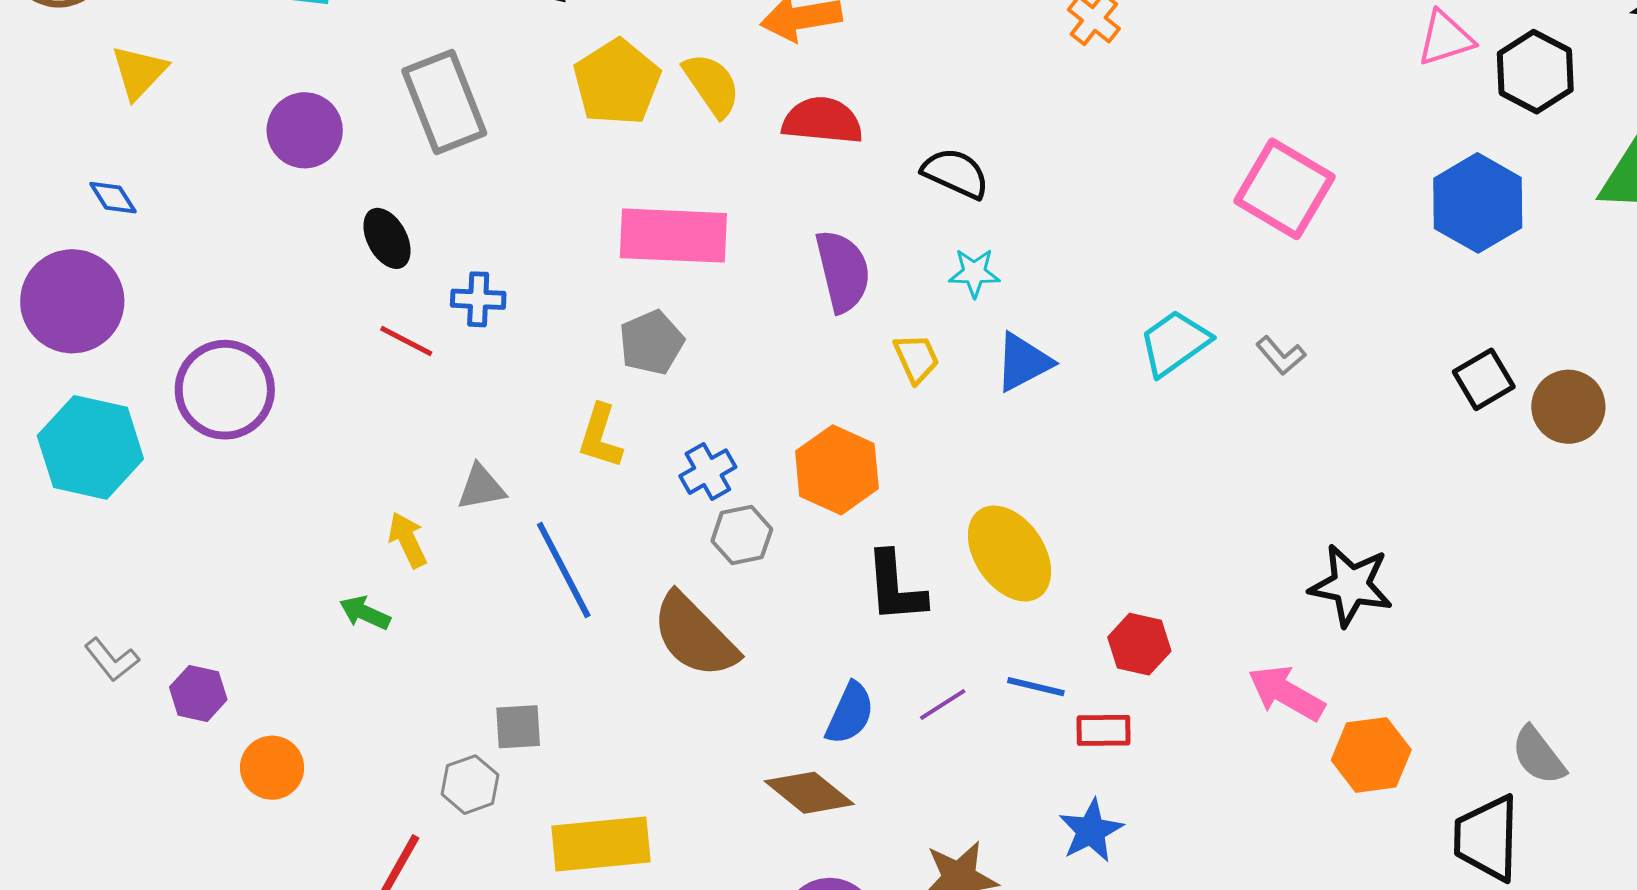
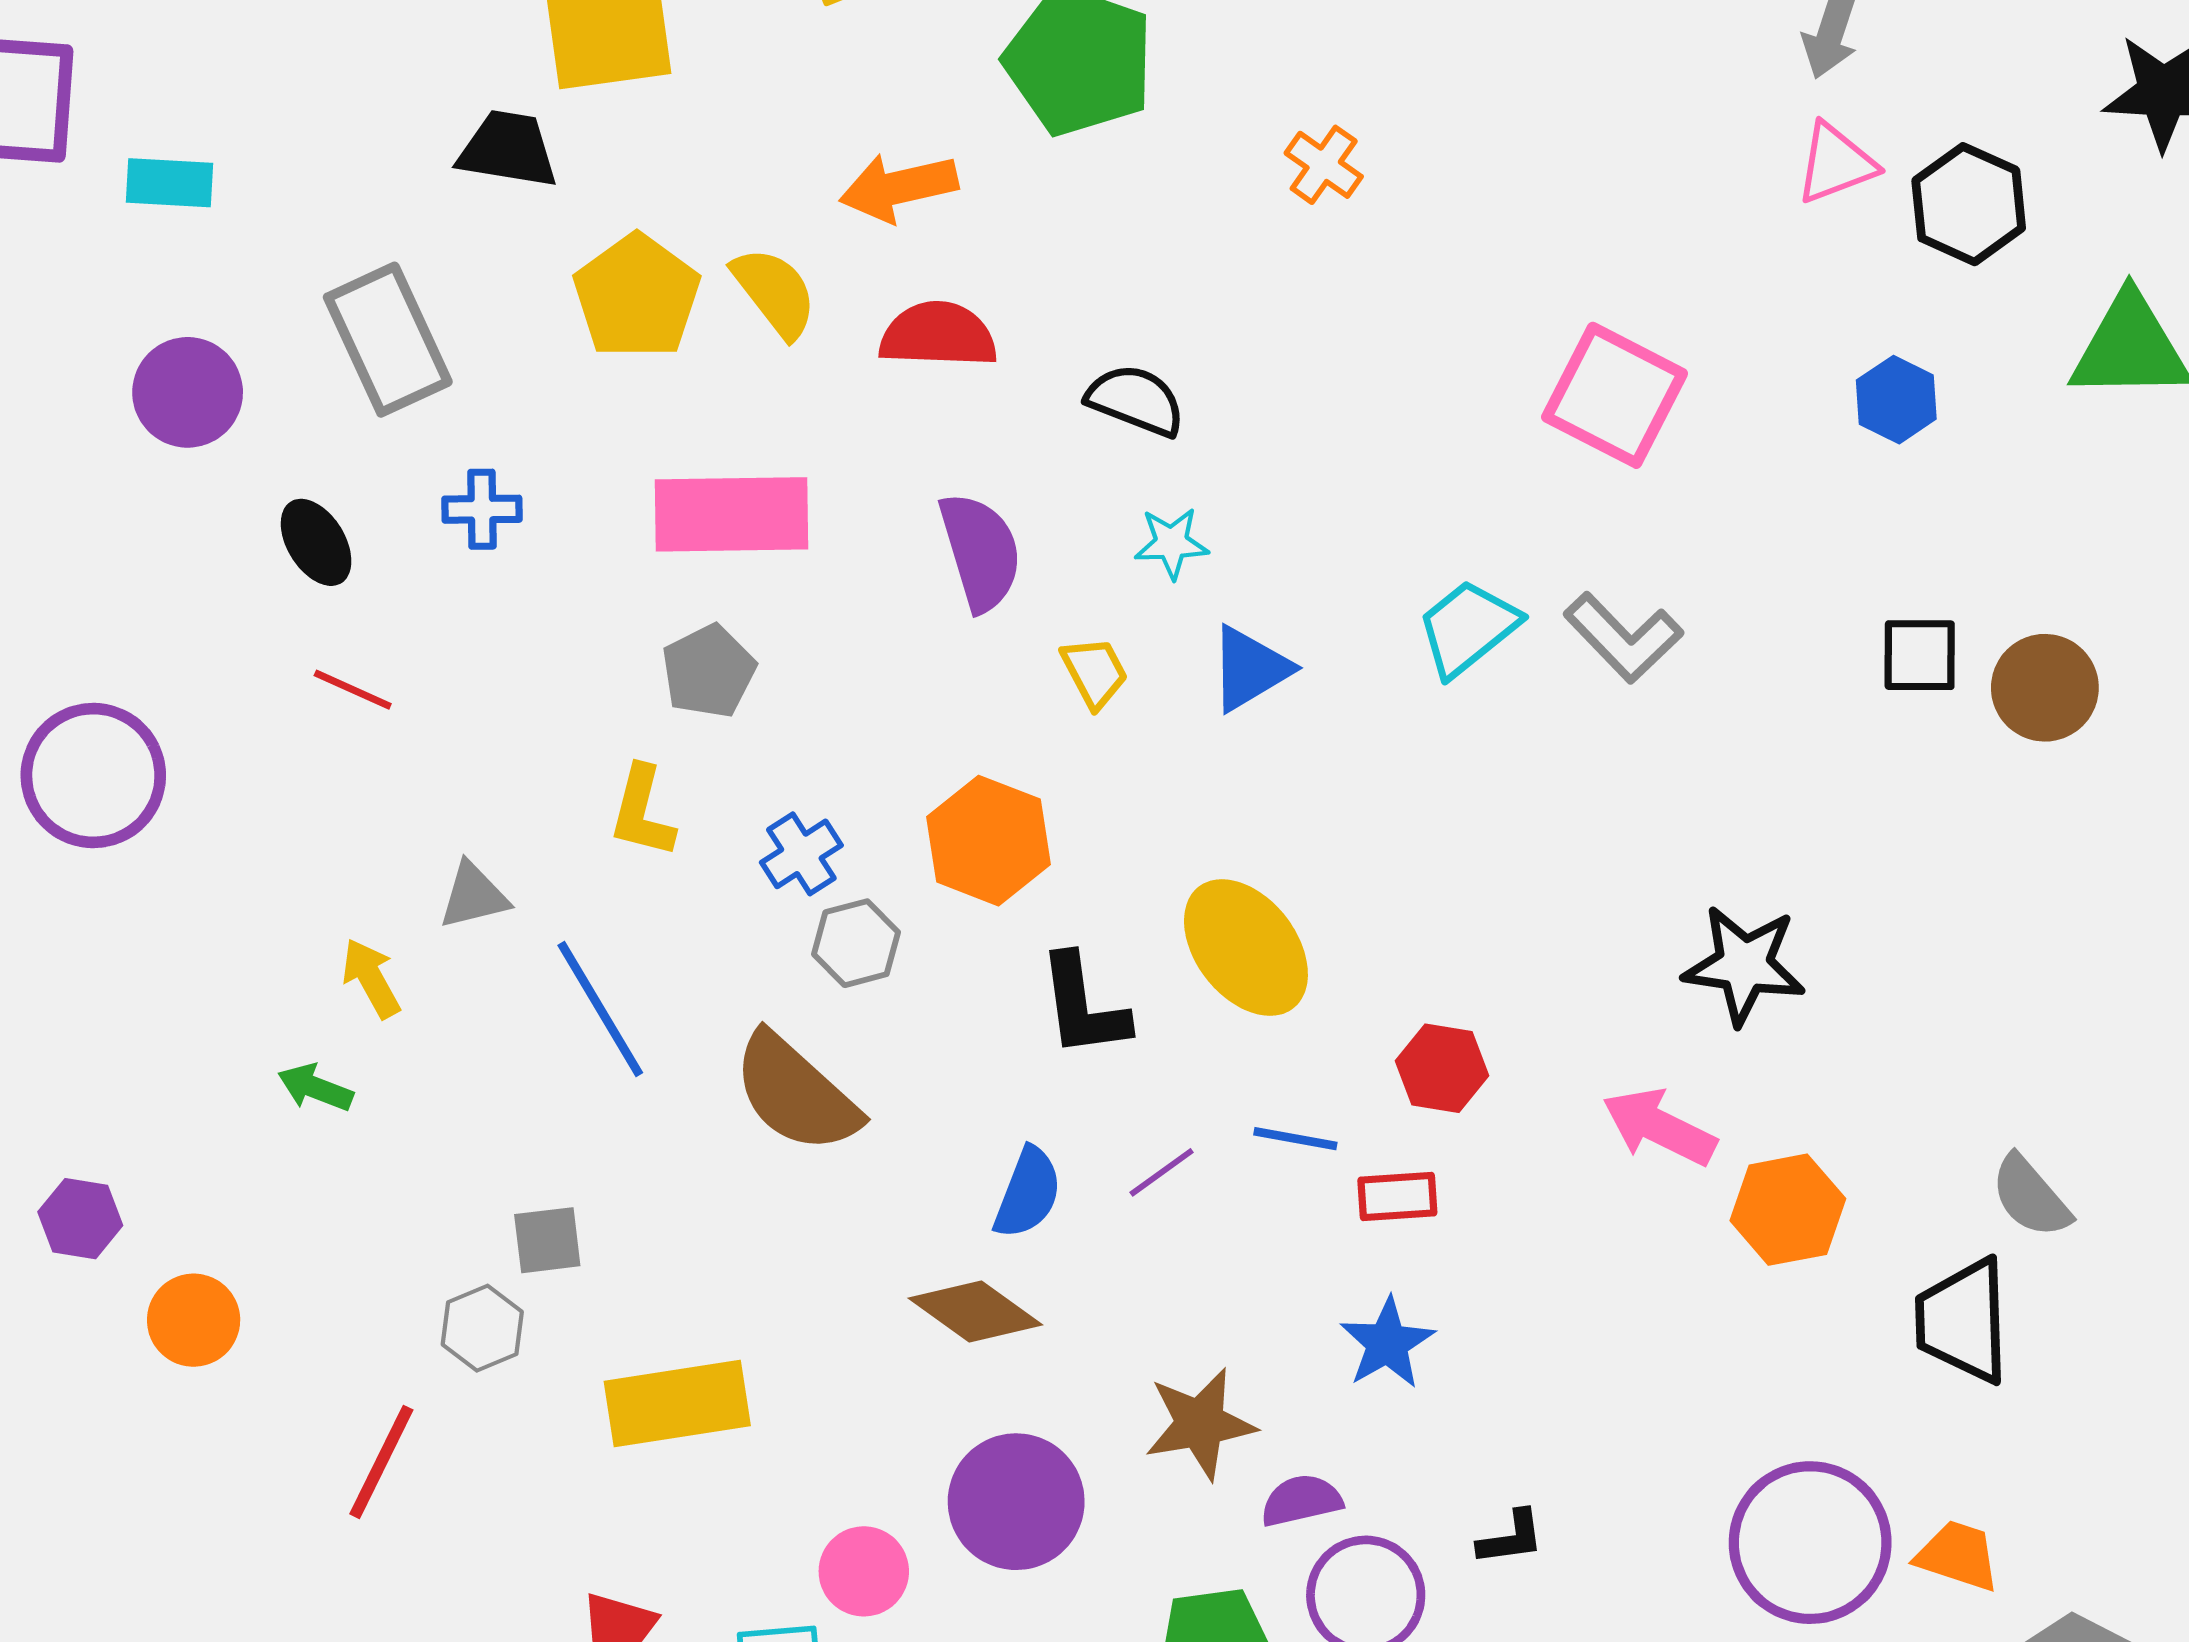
blue hexagon: (1478, 203) -> (1896, 400), size x0.6
blue cross: (478, 299) -> (482, 509), moved
gray L-shape: (1281, 356) -> (1623, 638), size x1.6
black square: (1484, 379) -> (1920, 655), turned 34

